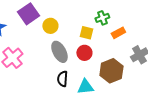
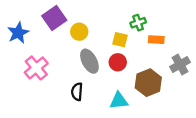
orange rectangle: (118, 33) -> (156, 40), turned 32
black semicircle: (62, 79) -> (77, 92), moved

